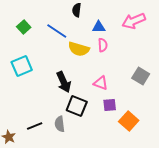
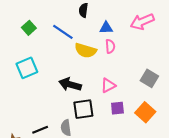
black arrow: (64, 82) -> (70, 84), turned 130
pink triangle: (101, 83) -> (108, 85), turned -49
black square: (77, 106) -> (83, 109), turned -30
orange square: (129, 121) -> (145, 112), moved

